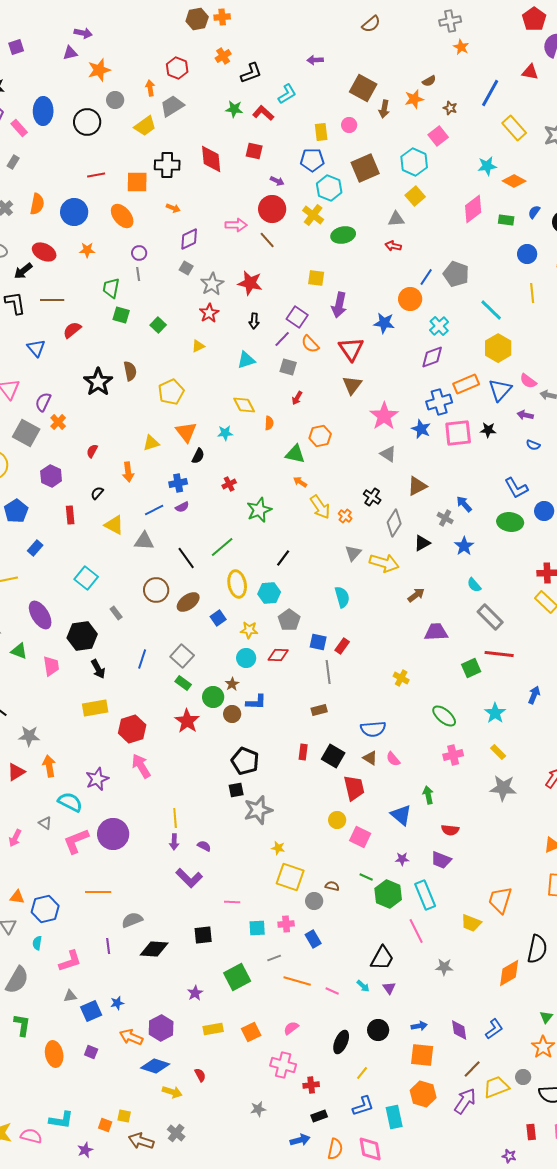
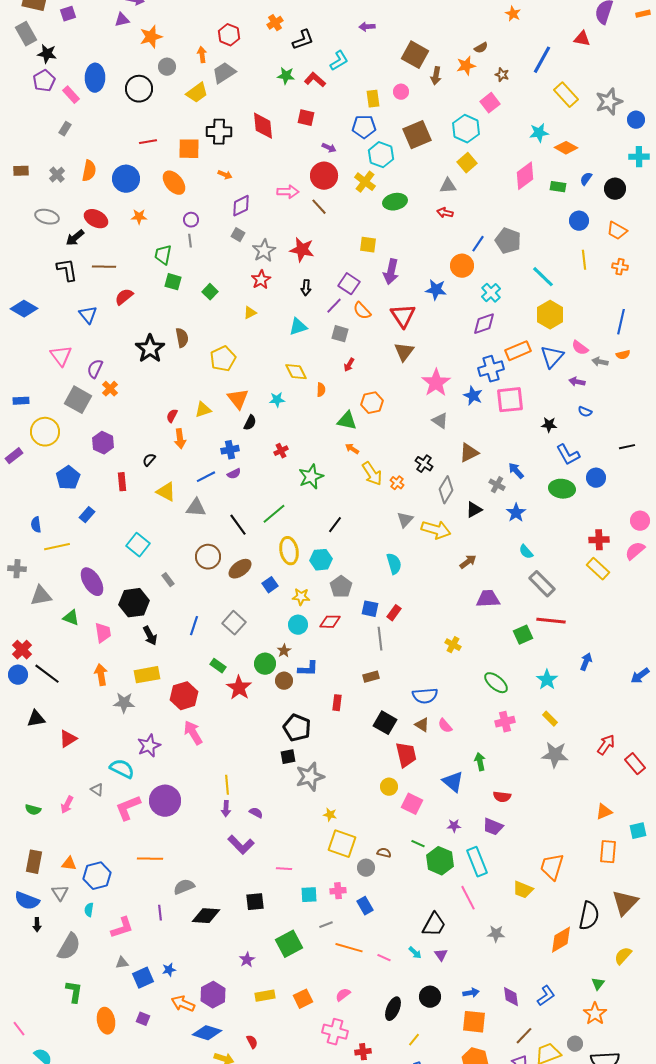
black star: (488, 430) -> (549, 425), moved
red semicircle: (92, 451) -> (172, 416), moved
green rectangle: (183, 683) -> (218, 666), moved
gray star: (29, 736) -> (124, 703), moved
red rectangle: (303, 752) -> (337, 703), moved
orange arrow: (49, 766) -> (101, 675), moved

